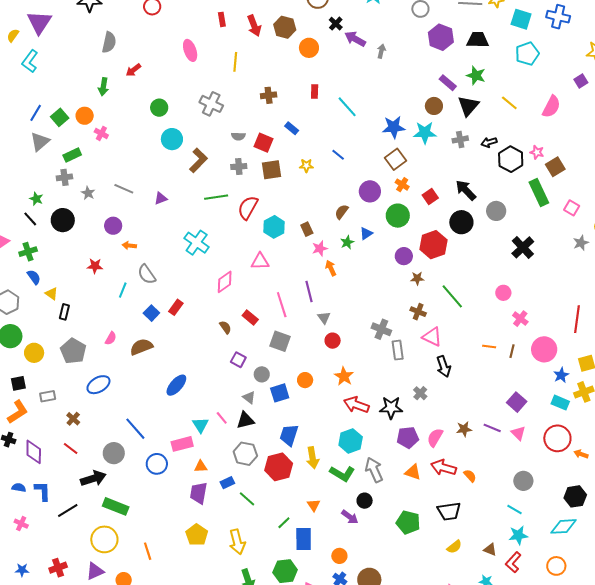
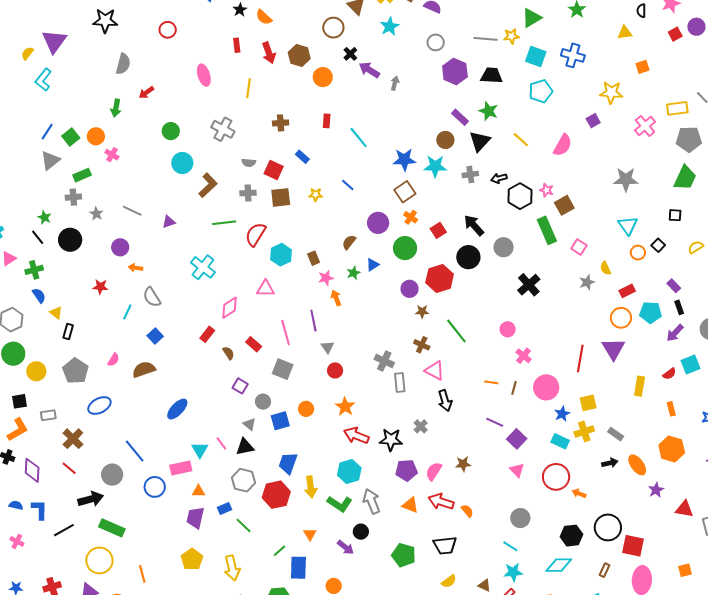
red rectangle: (176, 307) -> (207, 334), moved
brown cross: (73, 419) -> (73, 439), size x1.5
purple line: (492, 428) -> (495, 422), moved

